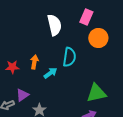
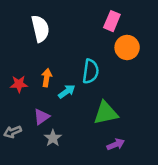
white semicircle: (54, 25) -> (40, 29), moved
green triangle: (96, 93) -> (106, 113), moved
purple triangle: (22, 95) -> (42, 117), moved

